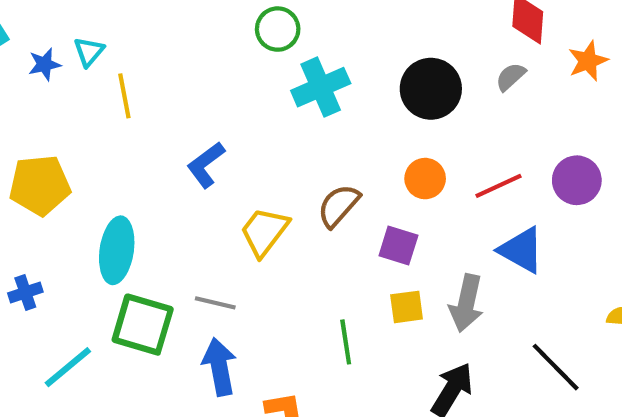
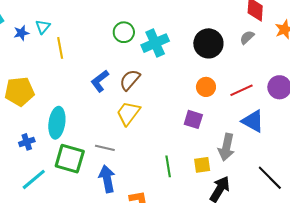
green circle: (278, 29) -> (124, 32), moved
brown semicircle: (339, 206) -> (130, 80), moved
blue cross: (25, 292) -> (27, 142), moved
yellow square: (407, 307) -> (202, 165), moved

